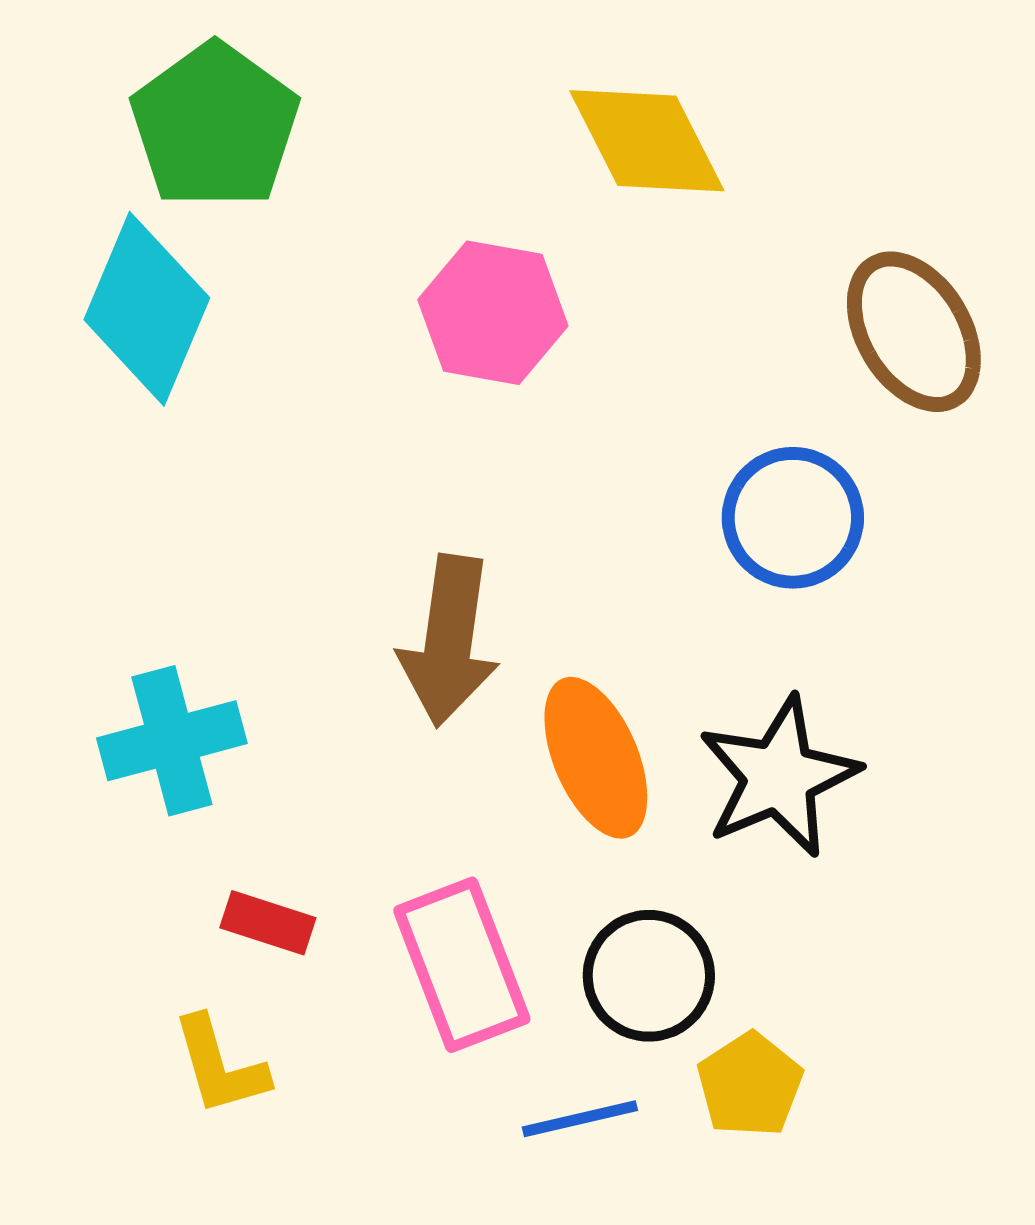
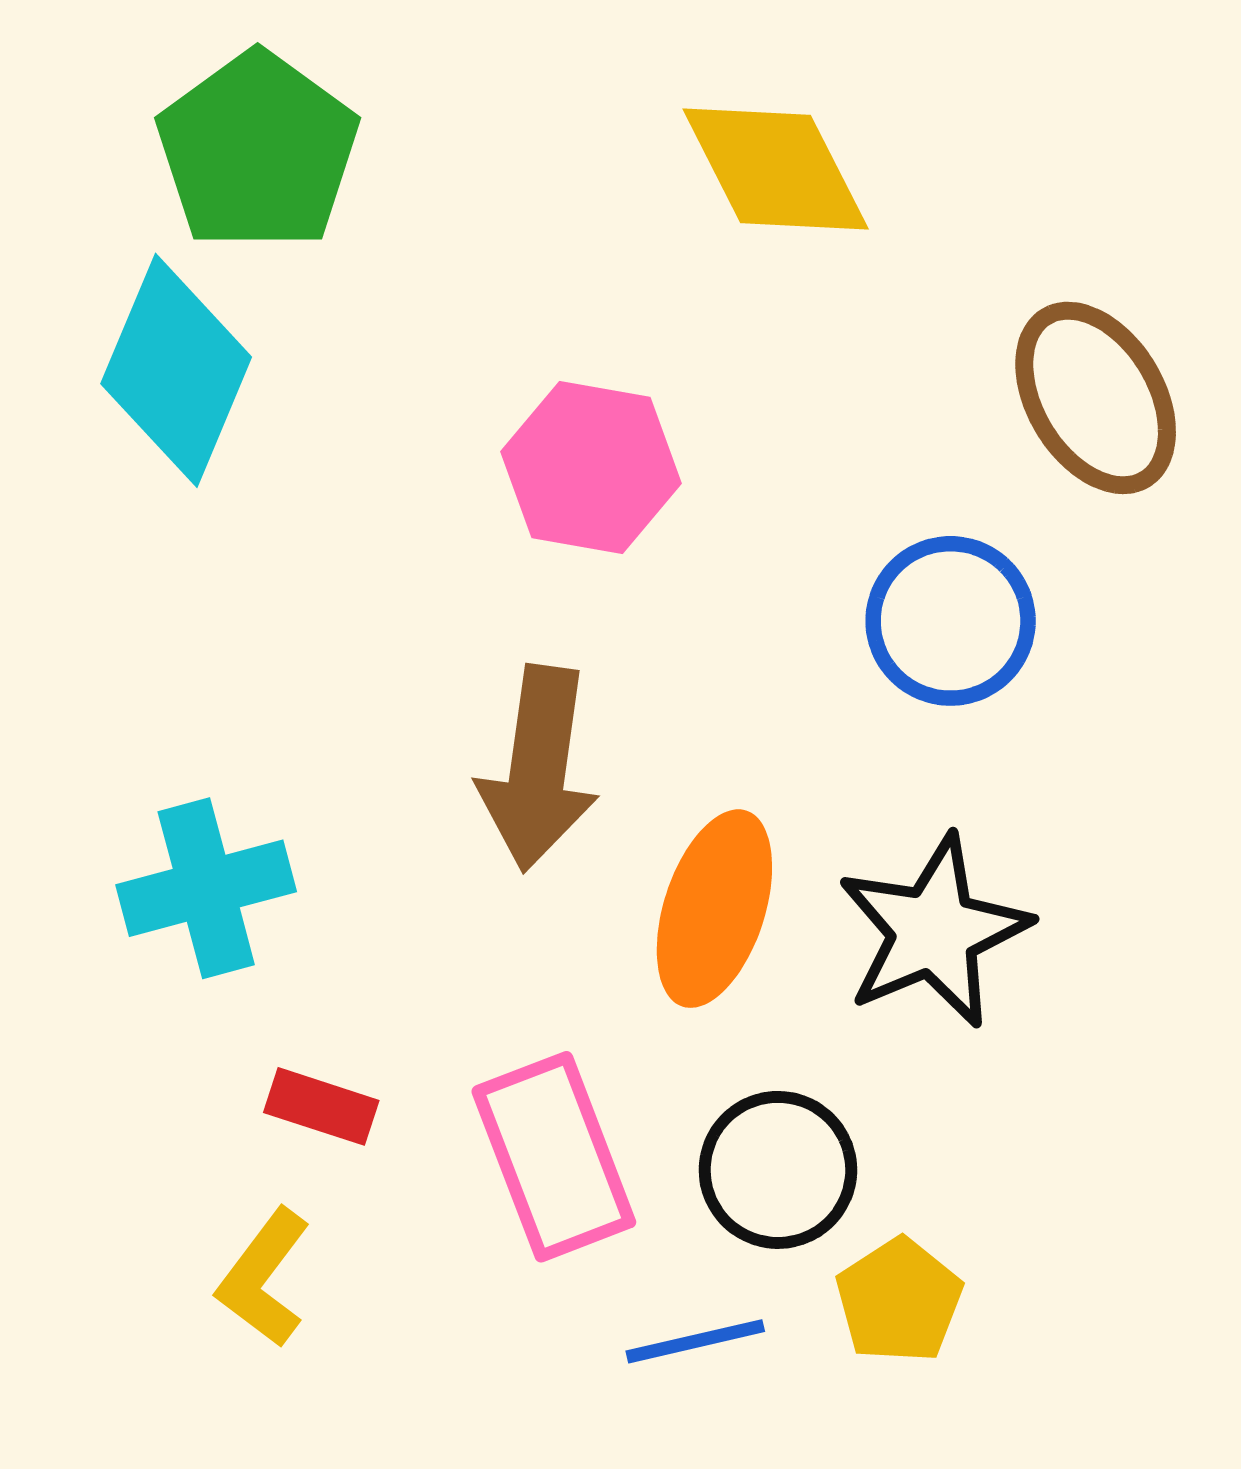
pink hexagon: (493, 313) -> (591, 467), moved
orange ellipse: (596, 758) -> (714, 909), turned 41
yellow L-shape: (220, 1066) -> (264, 1278), turned 53

